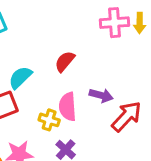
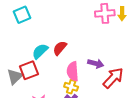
red semicircle: (65, 61) -> (60, 48), moved
yellow cross: (49, 120) -> (71, 87), moved

